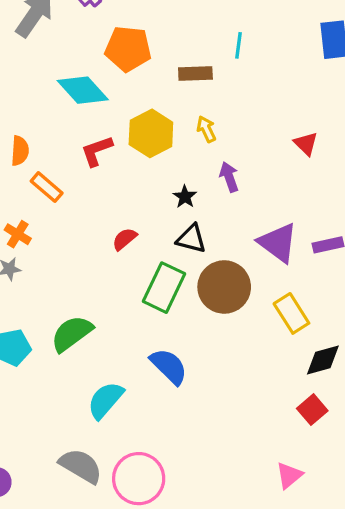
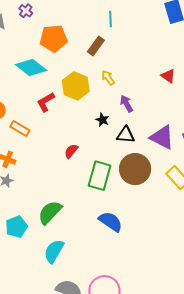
cyan line: (238, 45) -> (110, 19), moved
brown rectangle: (195, 74) -> (96, 46), turned -42
black triangle: (191, 239) -> (126, 135), moved
cyan semicircle: (105, 400) -> (54, 251), moved

